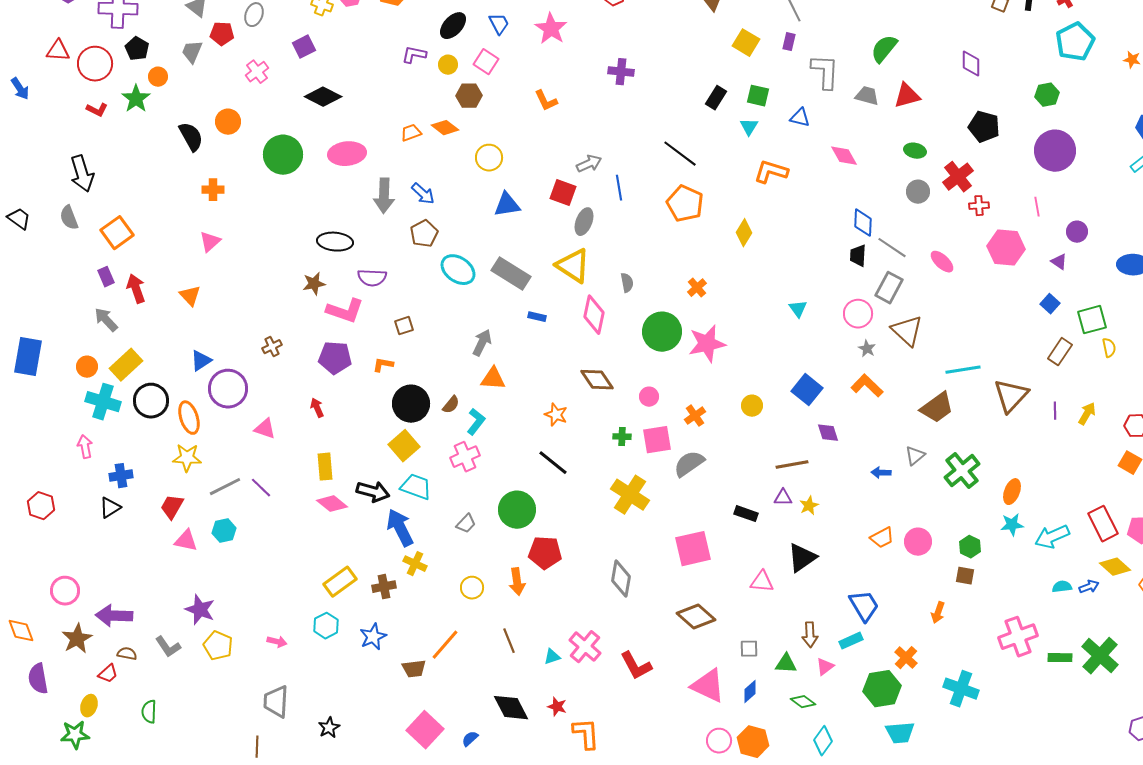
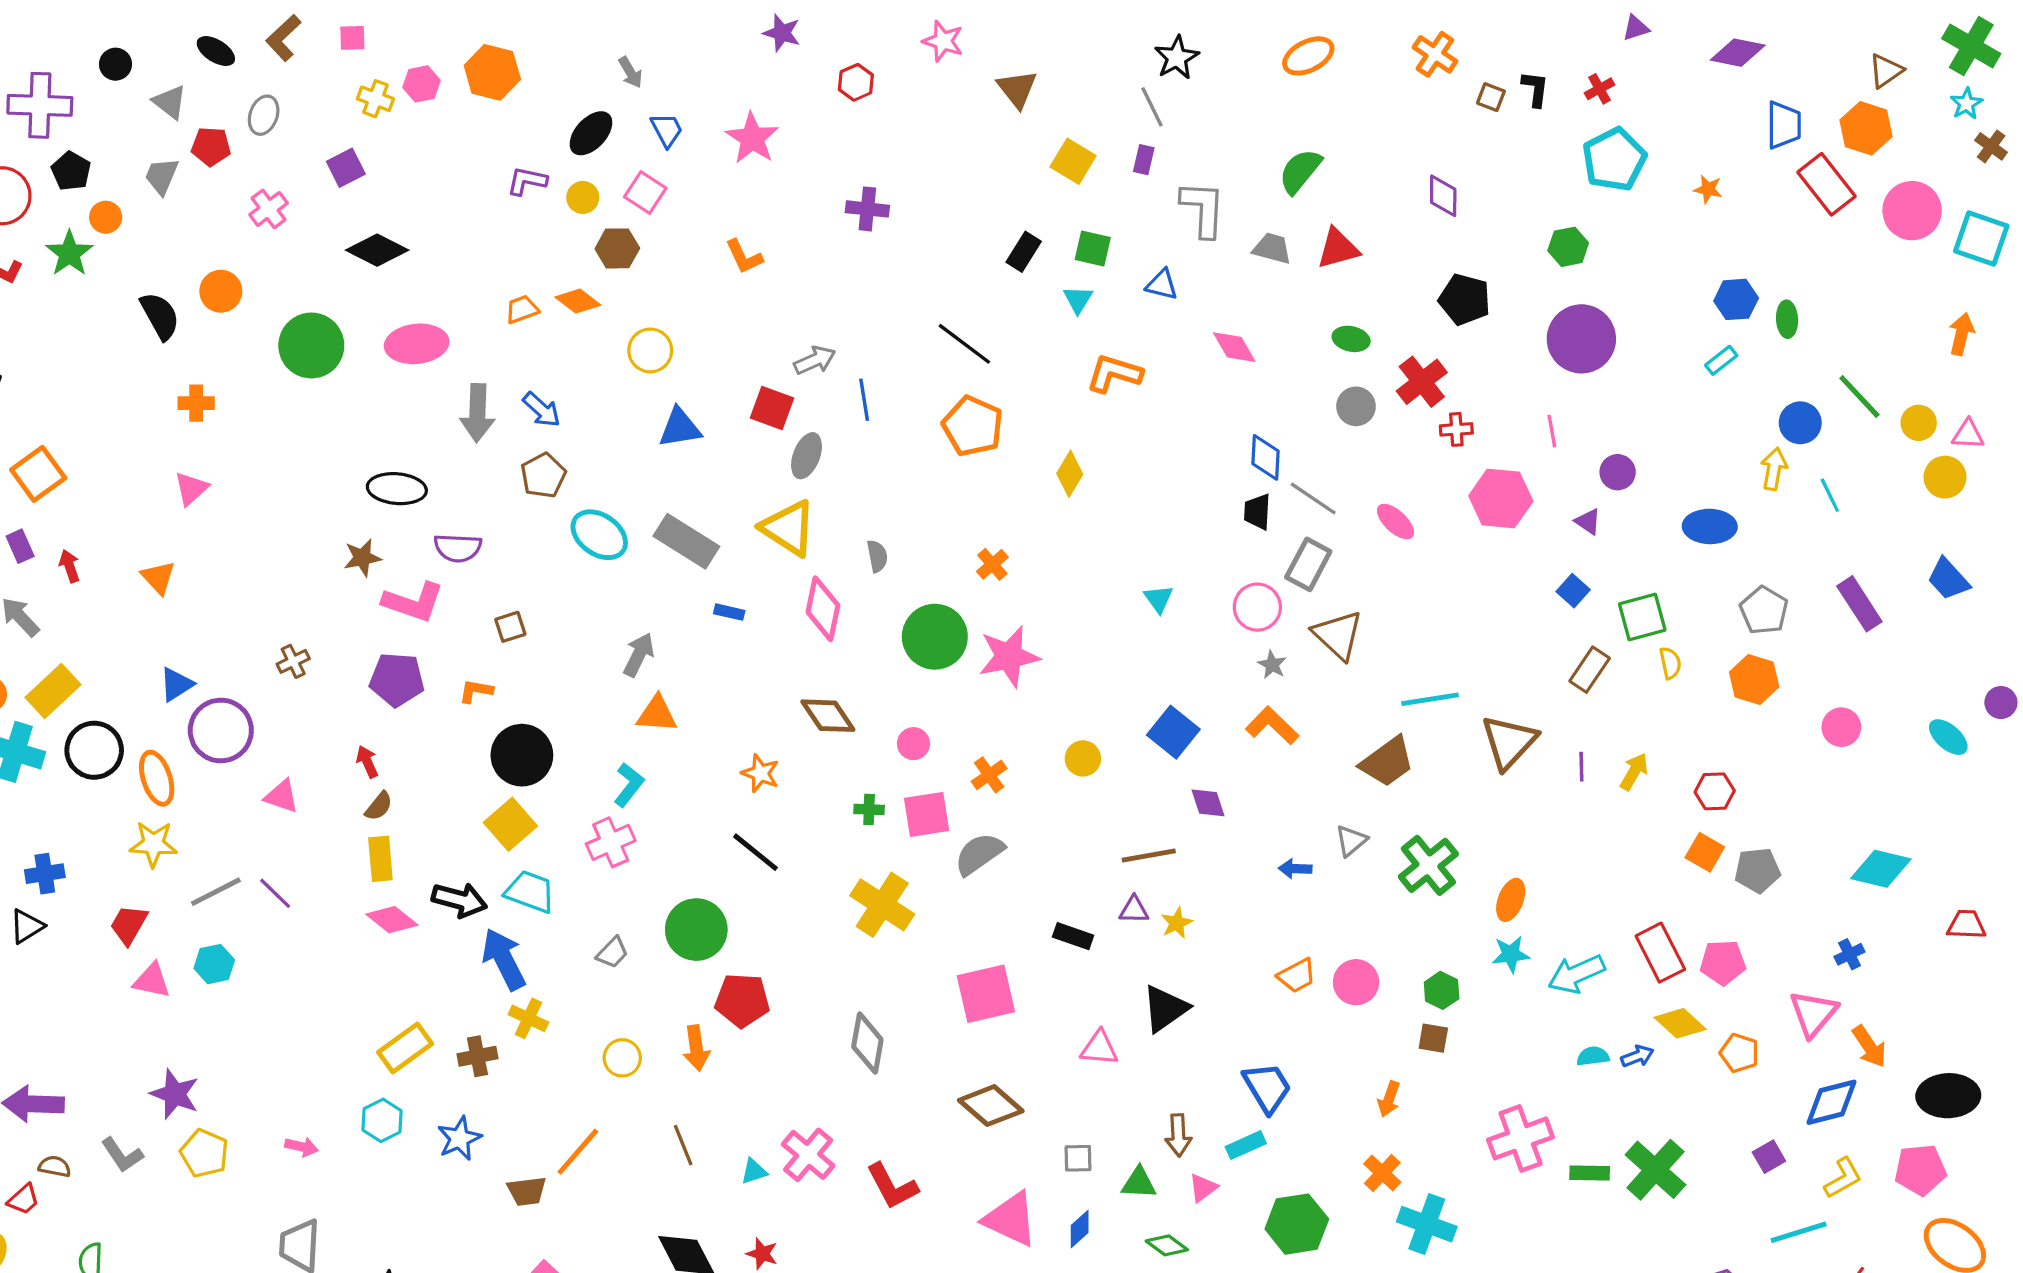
red arrow: (136, 289) -> (69, 566), size x0.7
brown semicircle: (451, 405) -> (379, 806), moved
orange cross: (906, 658) -> (1382, 1173), moved

